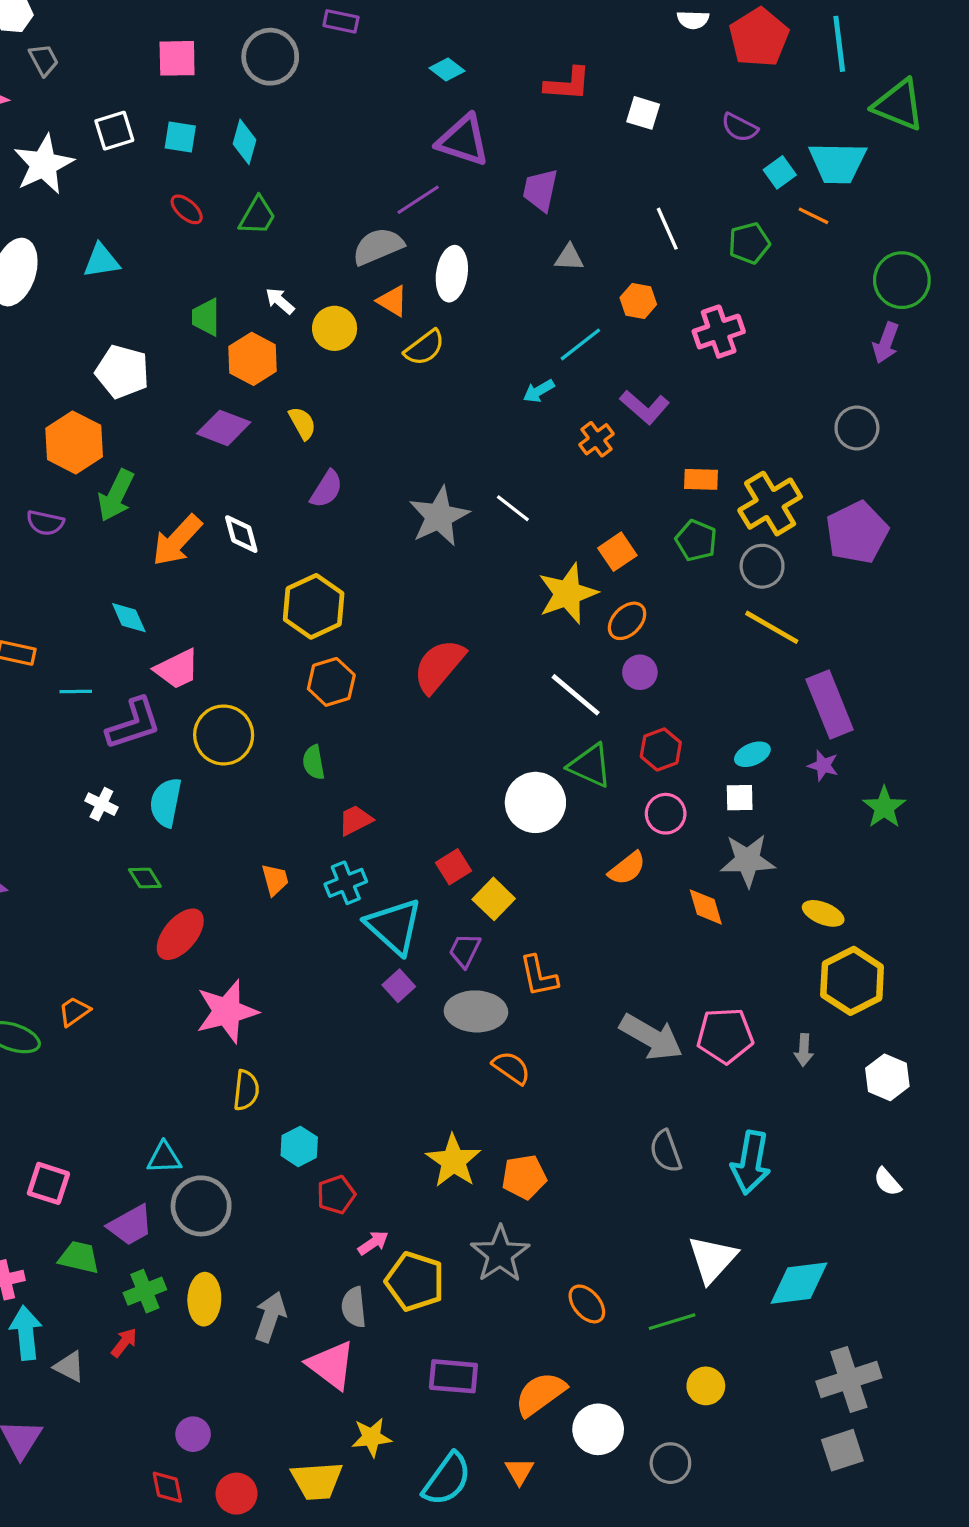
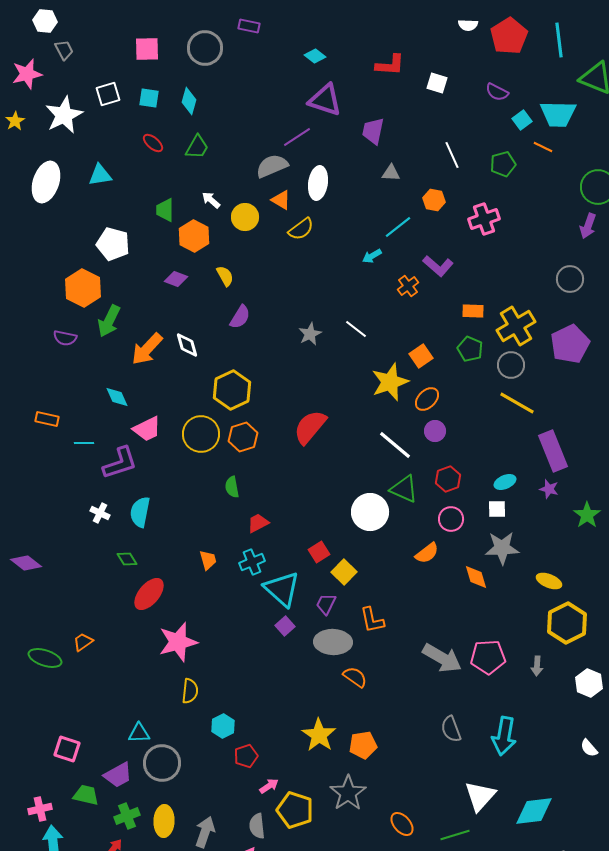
purple diamond: (224, 428) -> (176, 279), size x0.7
gray star: (439, 516) -> (310, 334), size x0.6
yellow circle: (224, 735) -> (201, 434), moved

